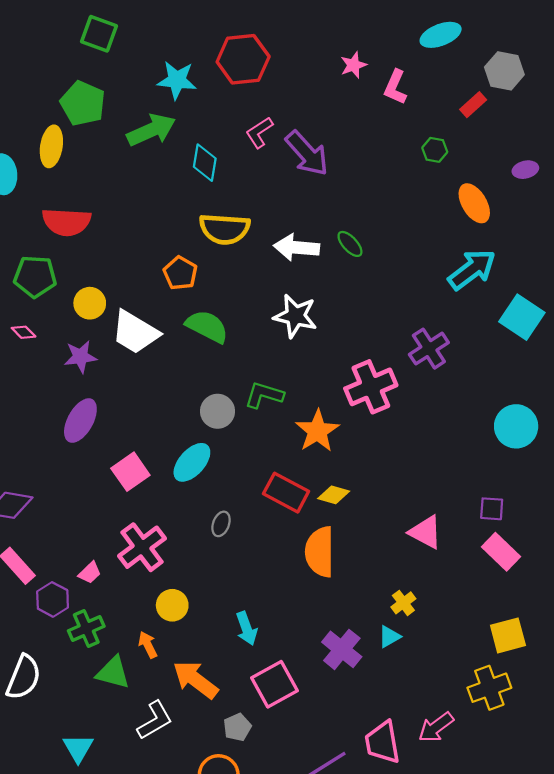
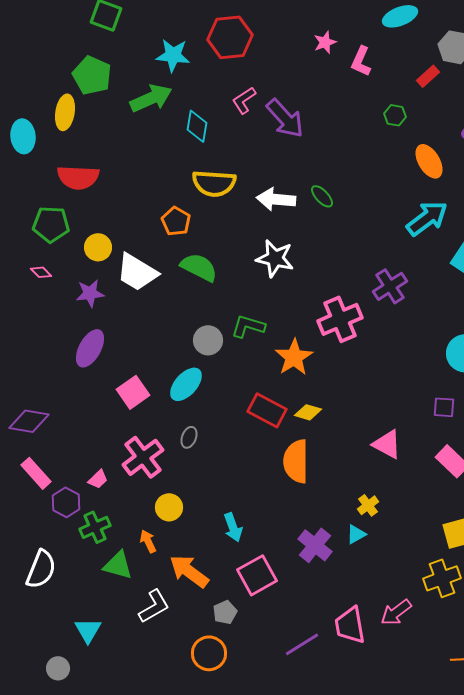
purple square: (492, 509) -> (444, 407), moved
gray ellipse: (221, 524) -> (189, 437), moved

